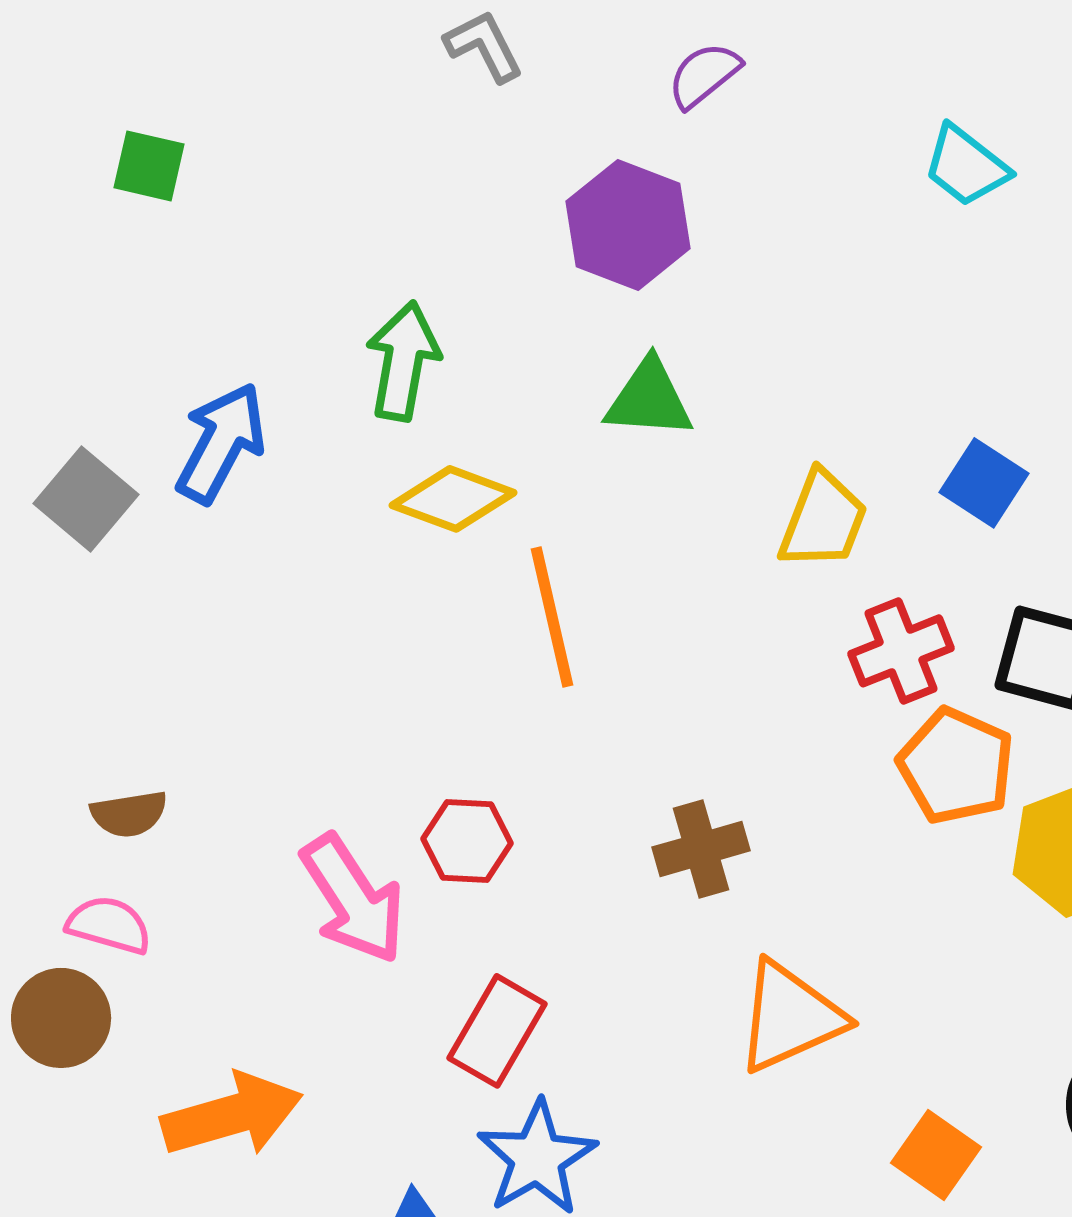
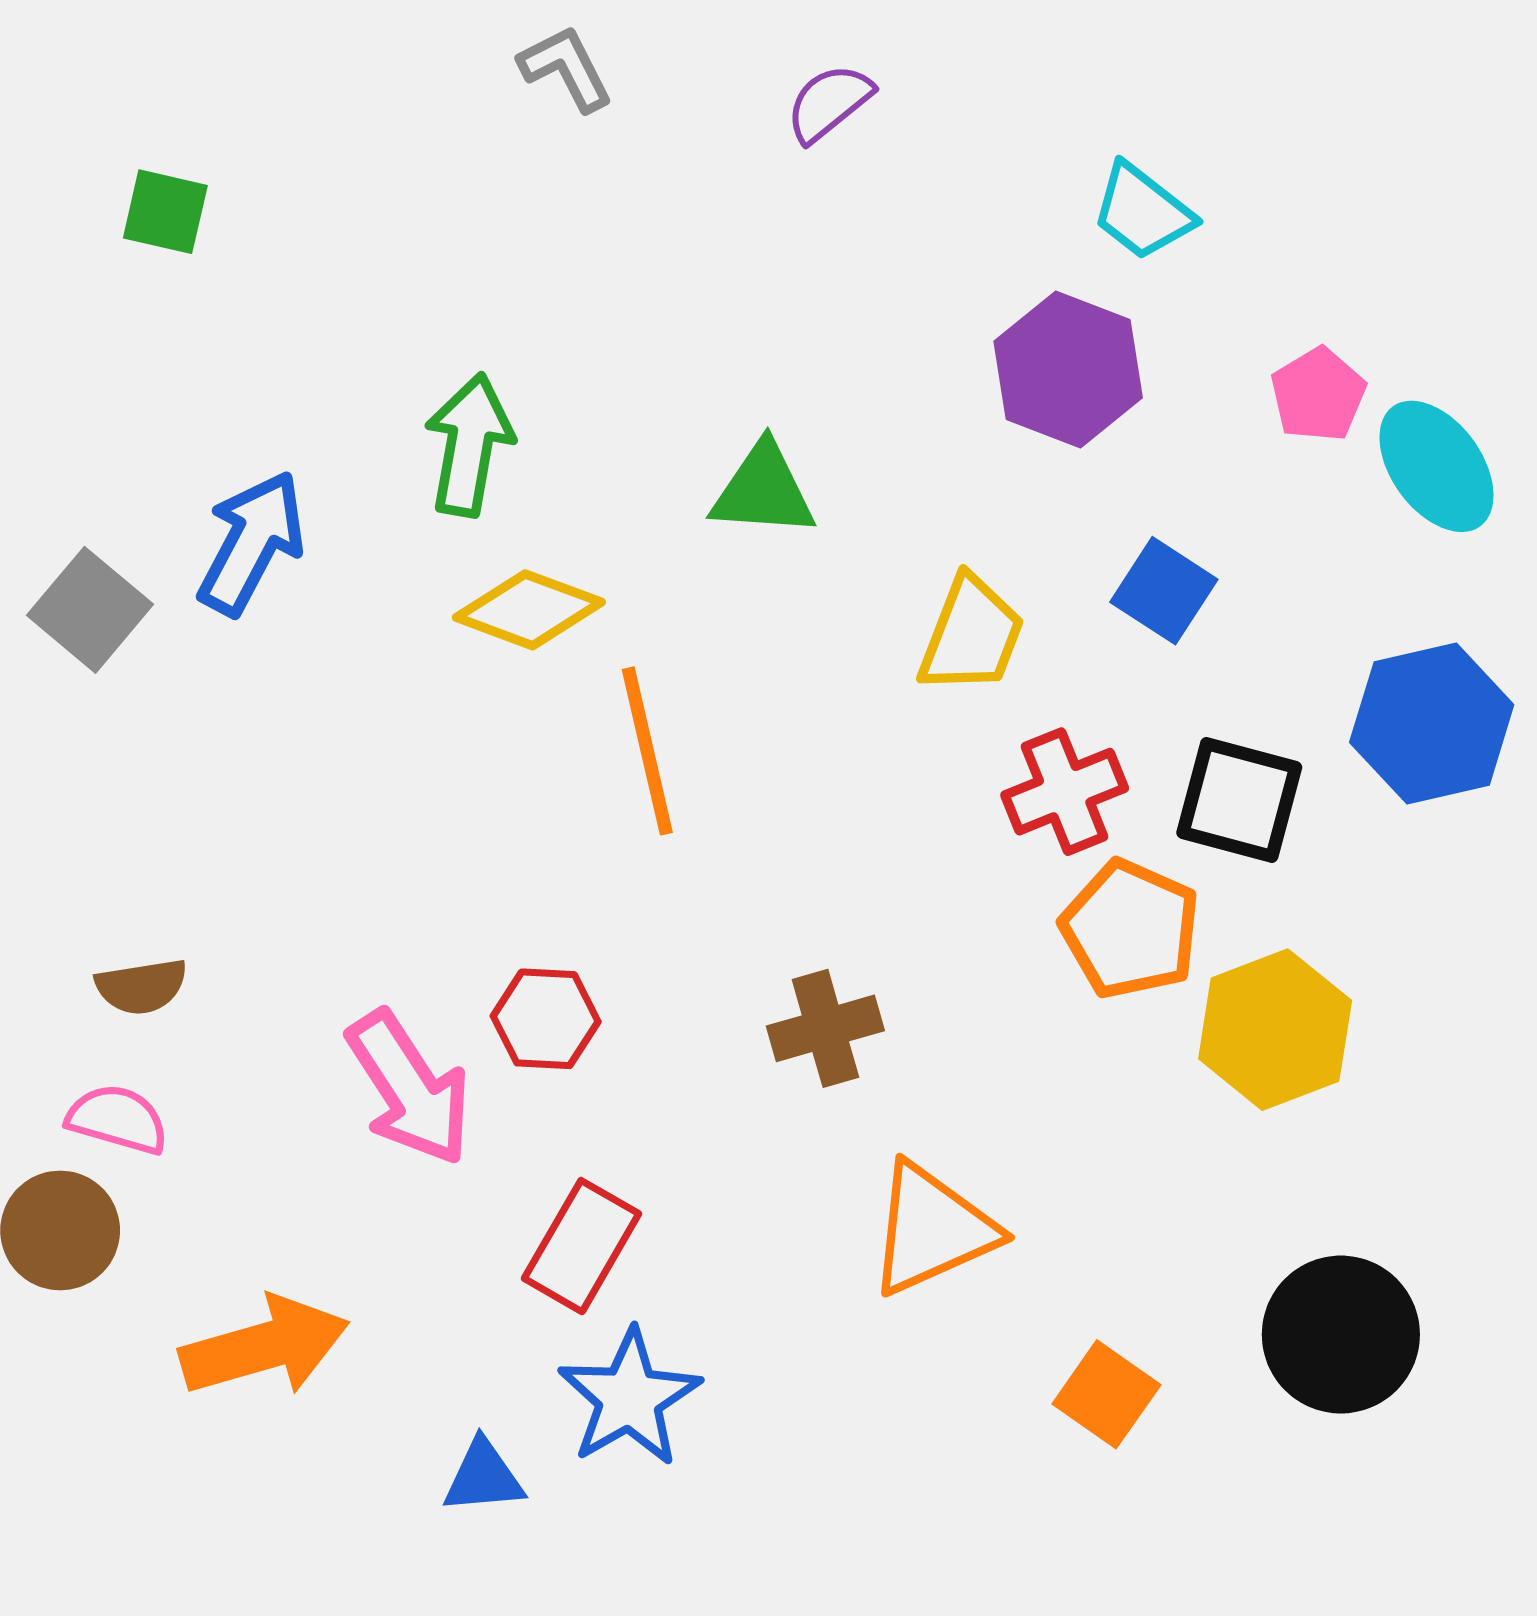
purple hexagon: (628, 225) -> (1068, 370), moved

